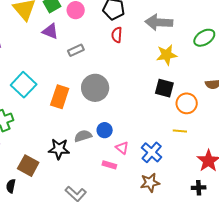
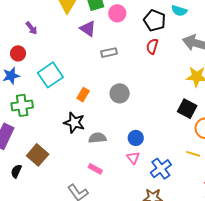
gray circle: (95, 88) -> (120, 93), size x0.7
orange rectangle: (60, 97) -> (83, 95), size x0.6
blue circle: (105, 130) -> (136, 138), moved
black star: (59, 149) -> (74, 123), moved
pink rectangle: (109, 165) -> (95, 169), moved

